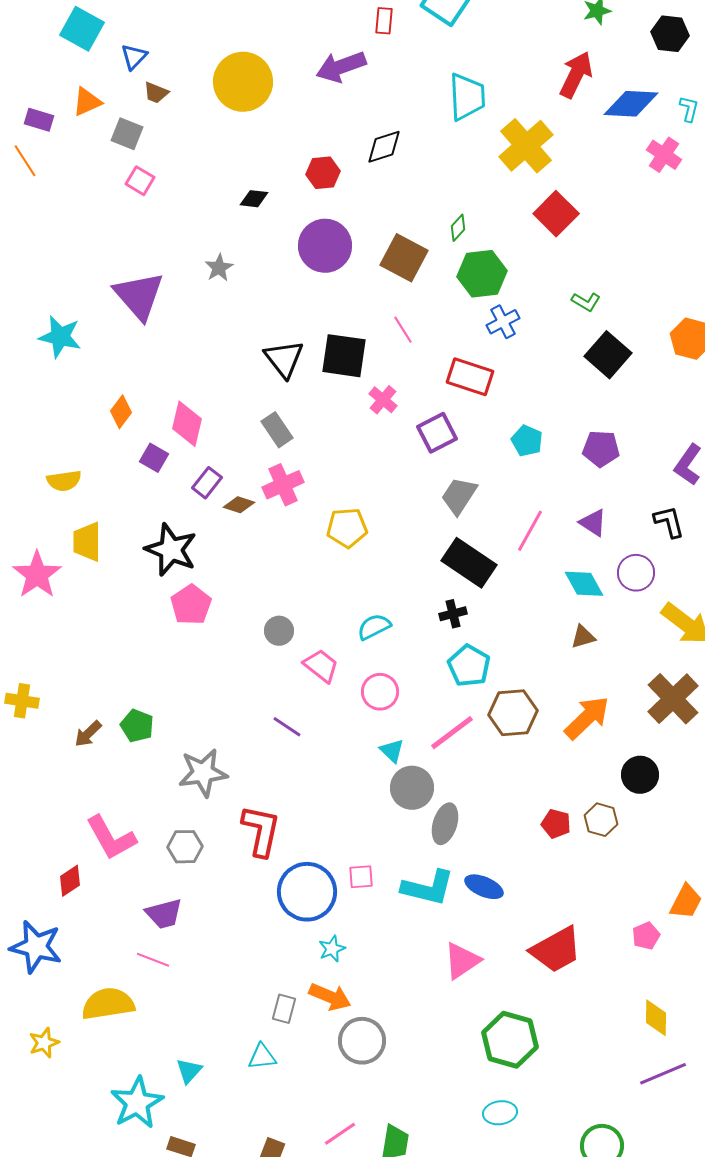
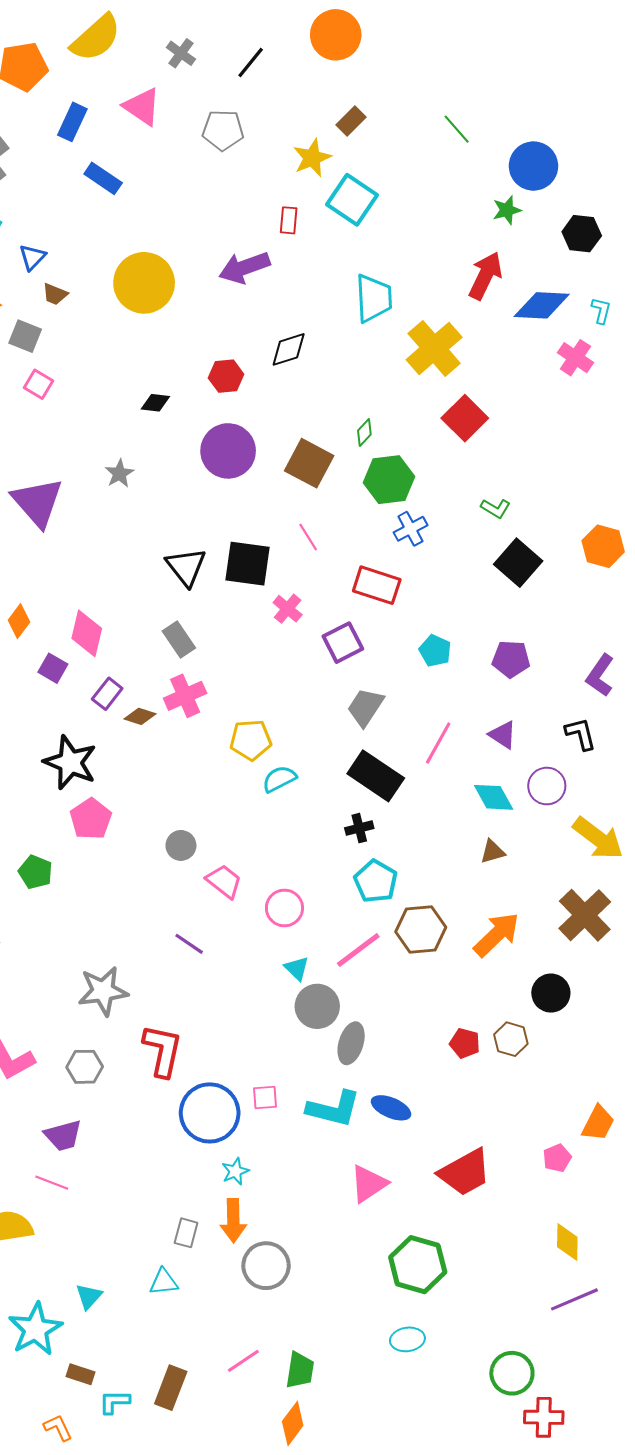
cyan semicircle: (374, 627) -> (279, 779), moved
green pentagon: (137, 726) -> (35, 872), moved
orange arrow: (330, 997) -> (233, 1221), turned 66

